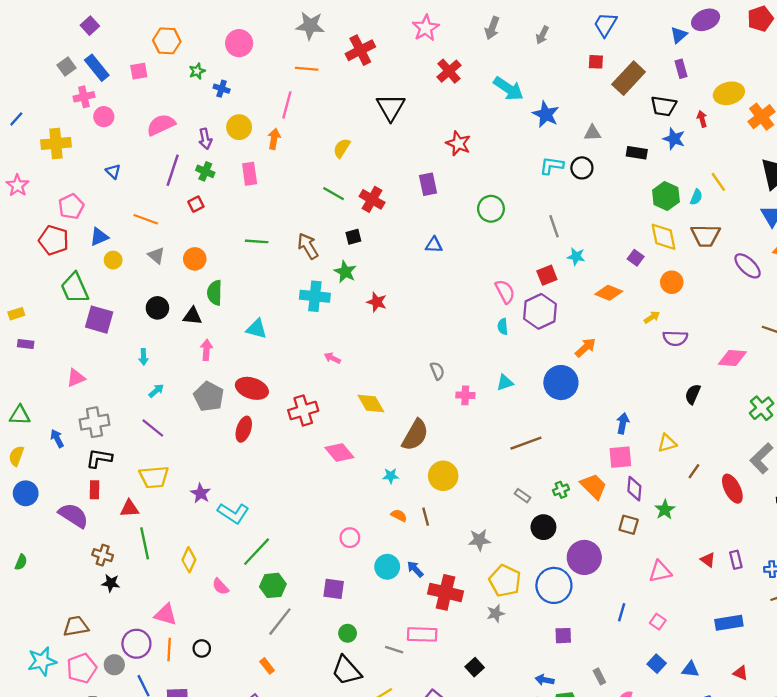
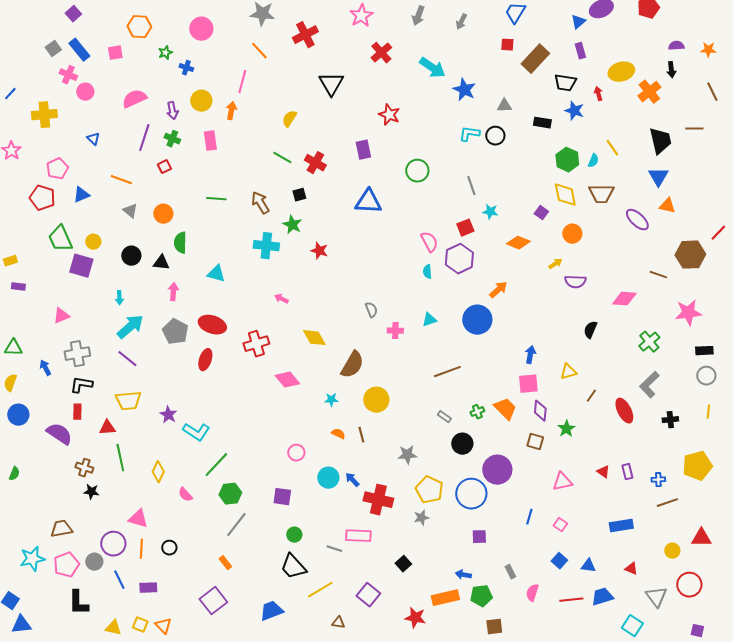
orange line: (307, 69) -> (259, 51), turned 42
pink cross: (84, 97) -> (68, 75), turned 36
blue triangle: (434, 245) -> (368, 202), size x1.8
yellow circle: (113, 260) -> (93, 242), moved
cyan arrow: (156, 391) -> (130, 327), size x2.0

